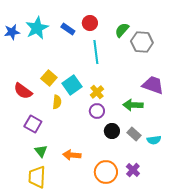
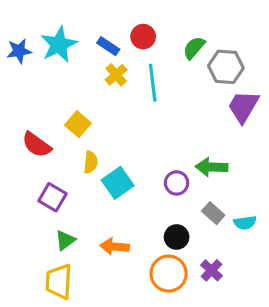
cyan square: (72, 85) -> (118, 183), moved
purple trapezoid: (153, 85) -> (243, 107), moved, turned -80
yellow cross: (97, 92) -> (116, 75), moved
purple circle: (97, 111) -> (177, 183), moved
black circle: (112, 131) -> (177, 237), moved
green triangle: (41, 151) -> (65, 240), turned 32

